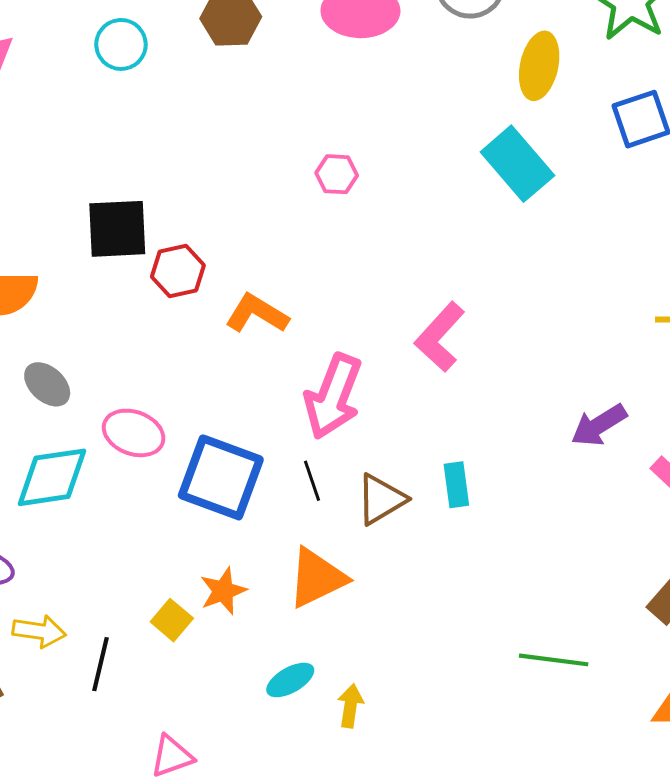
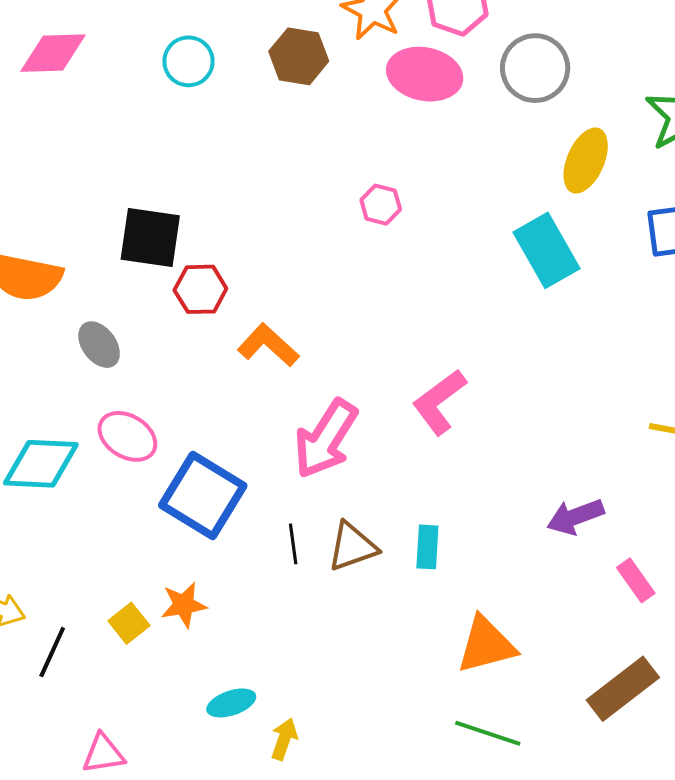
pink hexagon: (337, 174) -> (381, 205), moved
gray ellipse: (47, 384) -> (99, 345), moved
black line: (312, 481) -> (293, 544), moved
orange triangle: (317, 578) -> (486, 645), moved

